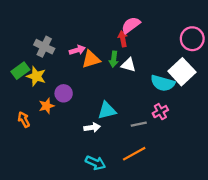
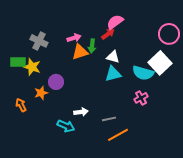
red arrow: (123, 39) -> (108, 34), turned 64
pink arrow: (77, 50) -> (74, 38), moved
green arrow: (114, 59) -> (92, 46), moved
green rectangle: (20, 71) -> (18, 62), turned 35
cyan triangle: (107, 110) -> (113, 74), moved
gray line: (139, 124) -> (109, 119), moved
cyan arrow: (95, 163) -> (66, 126), moved

